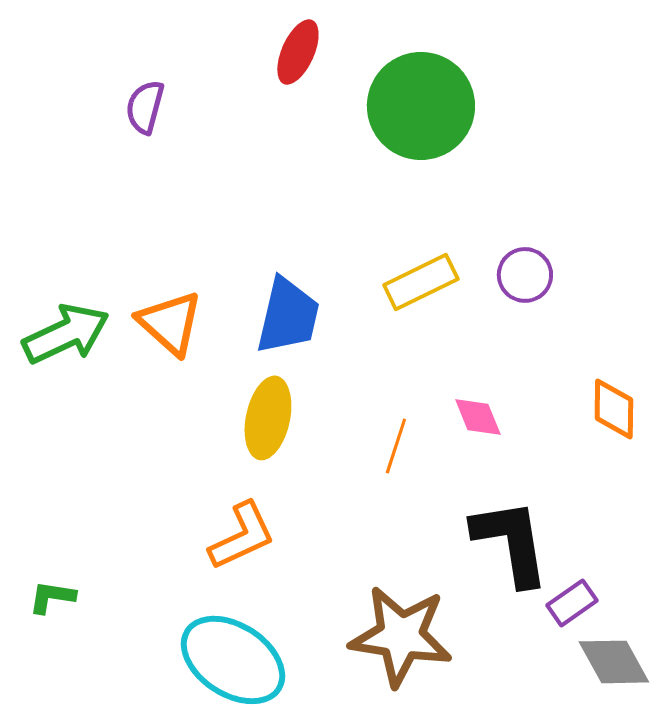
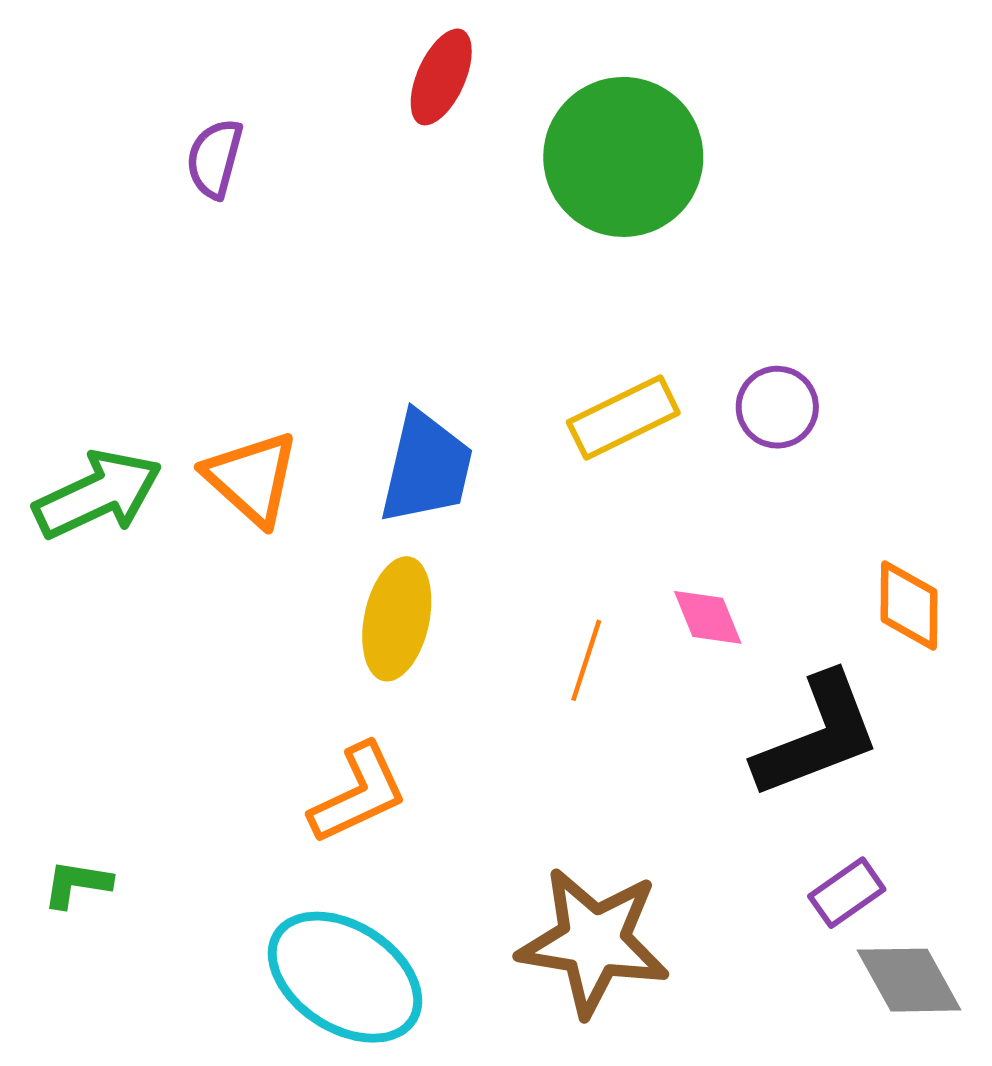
black L-shape: (511, 542) -> (817, 736), moved, turned 78

